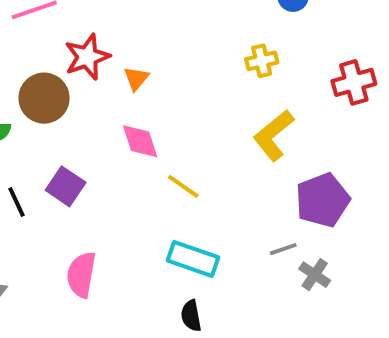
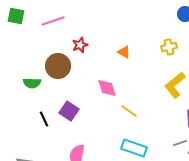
red star: (87, 57) -> (80, 45), size x0.7
orange triangle: (136, 78) -> (124, 52), moved, turned -40

